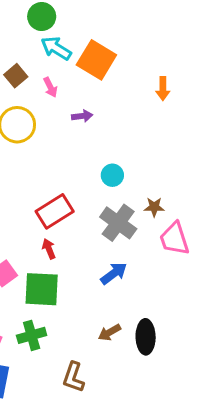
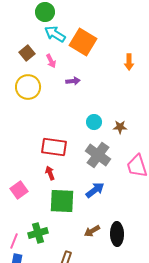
brown star: (154, 207) -> (120, 127), moved
red rectangle: (55, 211) -> (54, 147), turned 40
green square: (42, 289) -> (62, 201), moved

